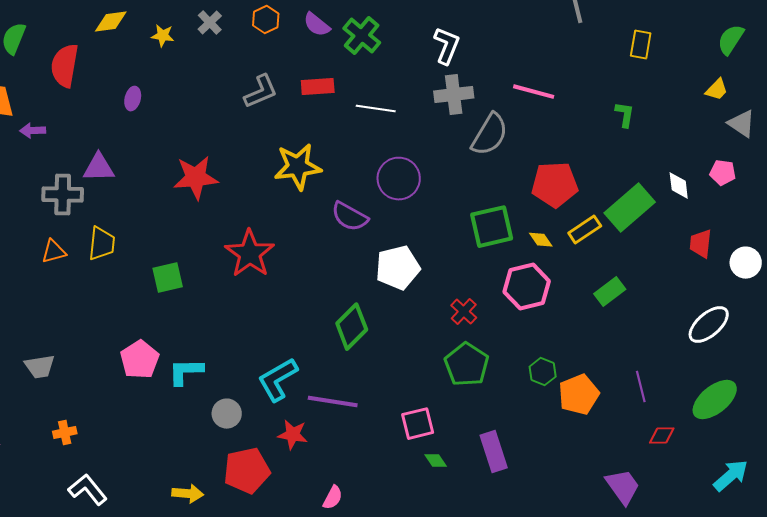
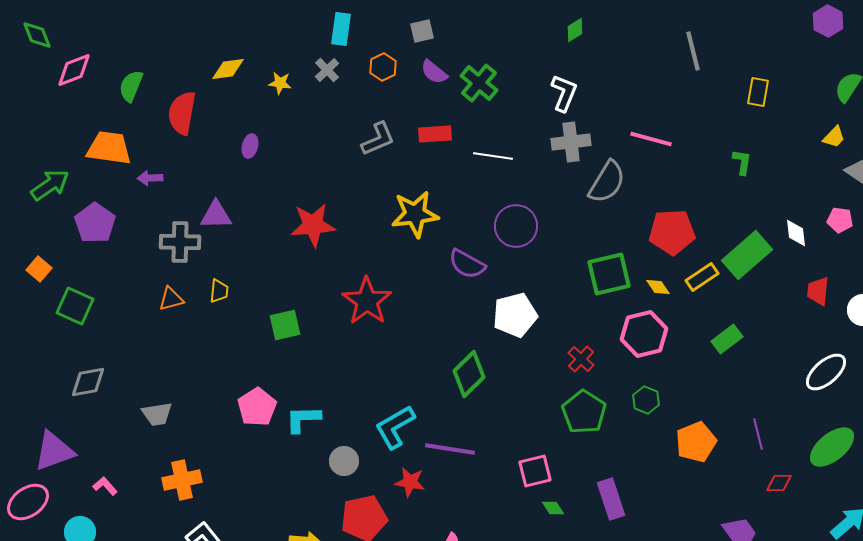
yellow trapezoid: (102, 244) -> (219, 291), size x0.7
green hexagon: (543, 372) -> (646, 400), moved
orange cross: (65, 433) -> (182, 480), size x1.6

